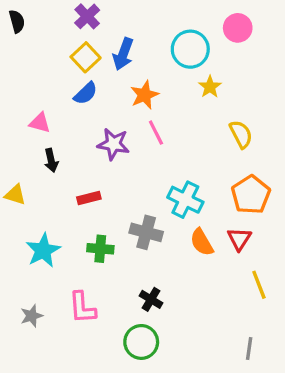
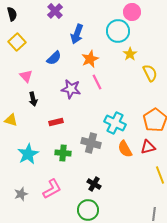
pink circle: (238, 28) -> (132, 12), moved
yellow square: (86, 57) -> (17, 42), moved
pink triangle: (40, 123) -> (26, 76), turned 32
yellow semicircle: (241, 134) -> (150, 73), moved
red triangle: (239, 239) -> (148, 147), turned 42
pink L-shape: (82, 308) -> (52, 189), turned -115

